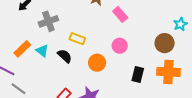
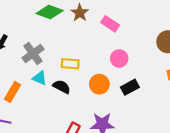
cyan triangle: (42, 51) -> (40, 78), moved
black rectangle: (138, 75) -> (130, 87), moved, turned 63

